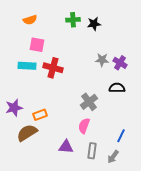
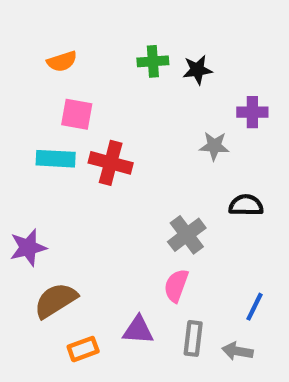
purple cross: (120, 63) -> (252, 112), moved, turned -32
orange rectangle: (40, 115) -> (83, 349), moved
gray arrow: (113, 157) -> (238, 351), turned 64

